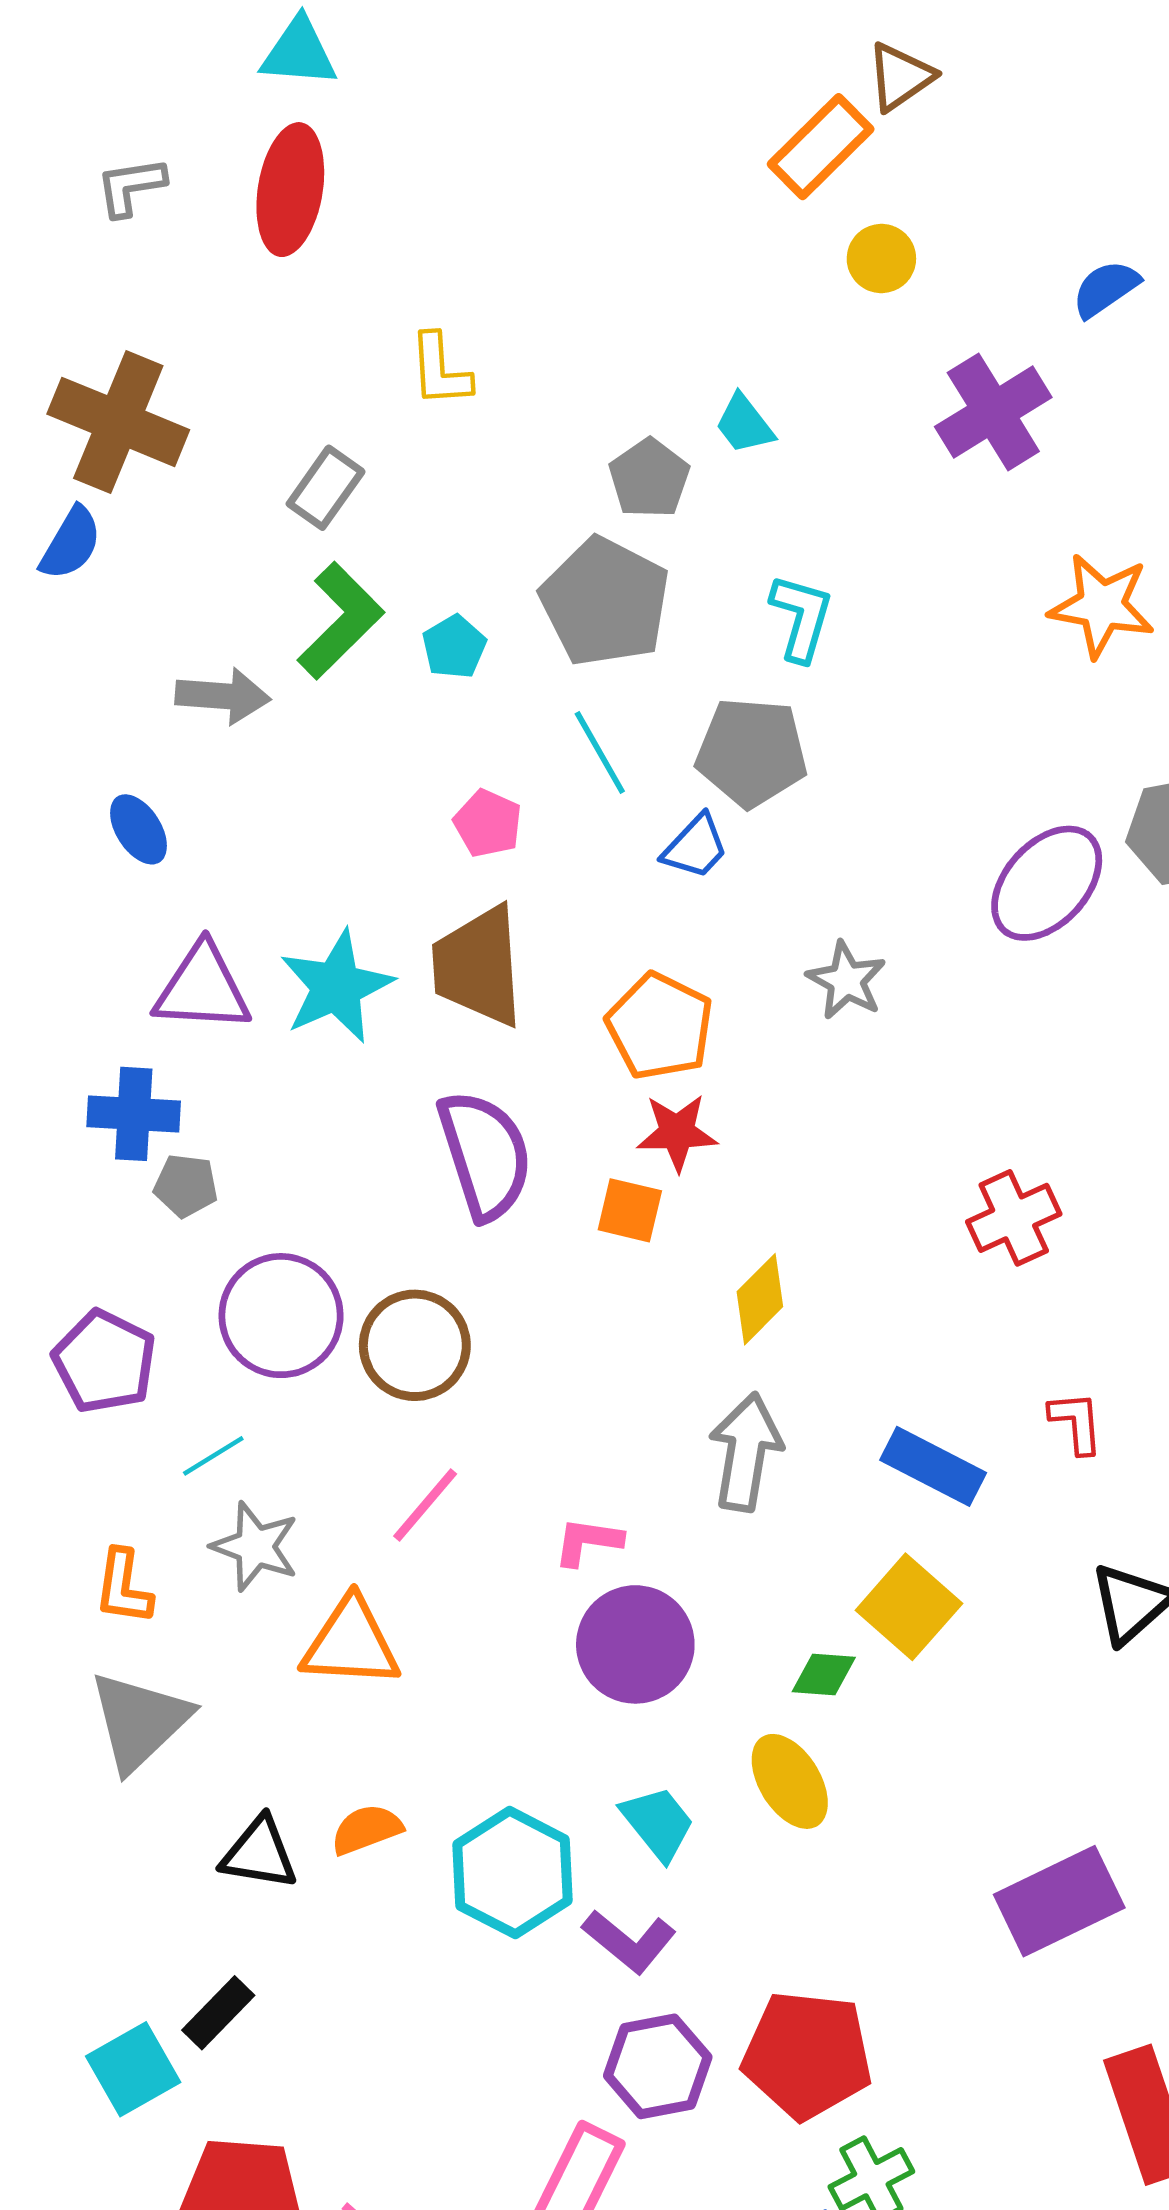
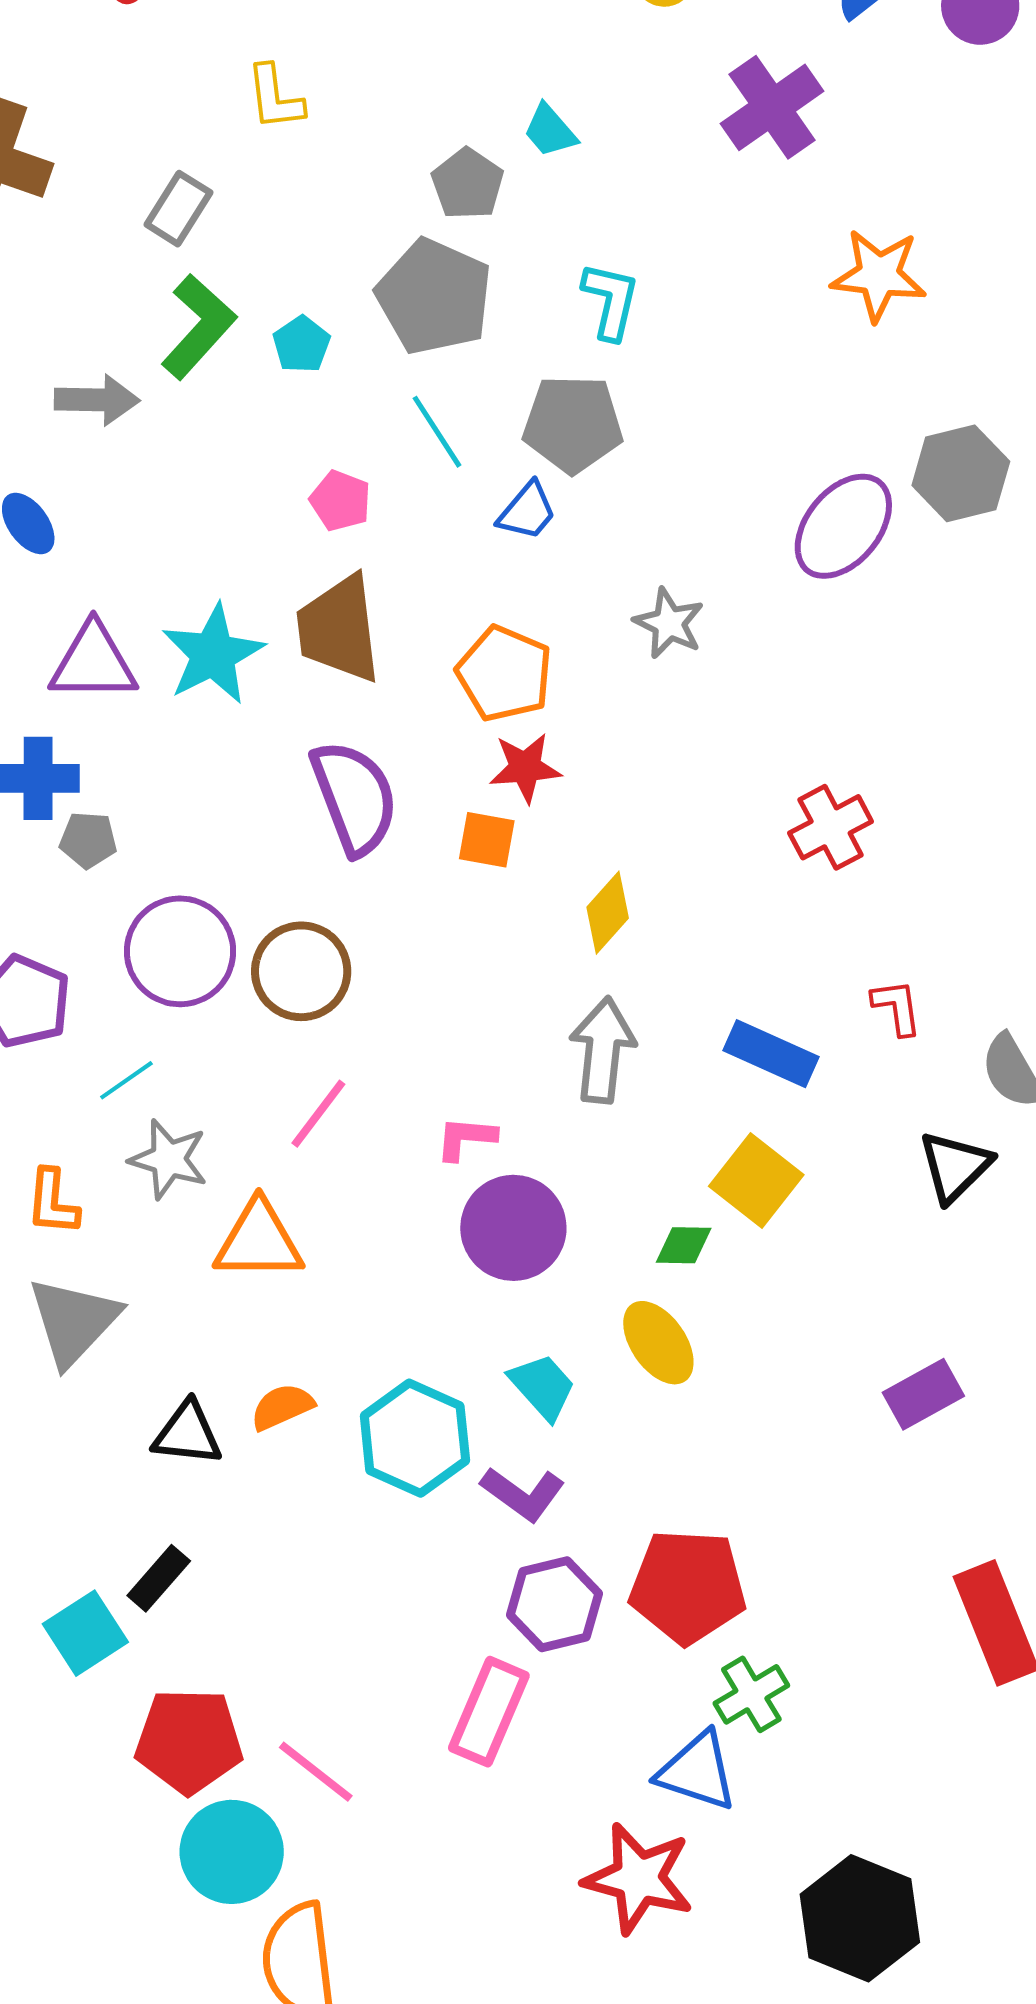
purple rectangle: (1059, 1901) -> (923, 1394), moved, size x0.7

